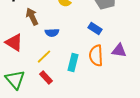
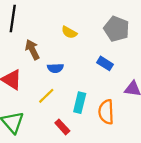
orange semicircle: (96, 56) -> (106, 112), moved
red rectangle: (46, 78) -> (62, 127), moved

